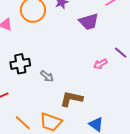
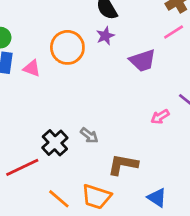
black cross: (20, 64) -> (55, 143), moved, turned -30

